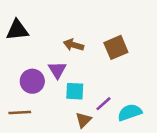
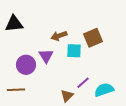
brown arrow: (74, 45) -> (59, 36), turned -35
cyan square: (75, 91) -> (74, 51), moved

